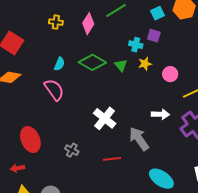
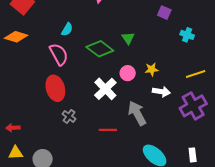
cyan cross: (136, 45) -> (187, 35), moved
green diamond: (92, 62) -> (100, 49), moved
yellow star: (145, 64) -> (152, 69), moved
pink circle: (170, 74) -> (128, 73), moved
red ellipse: (30, 140) -> (55, 88), moved

